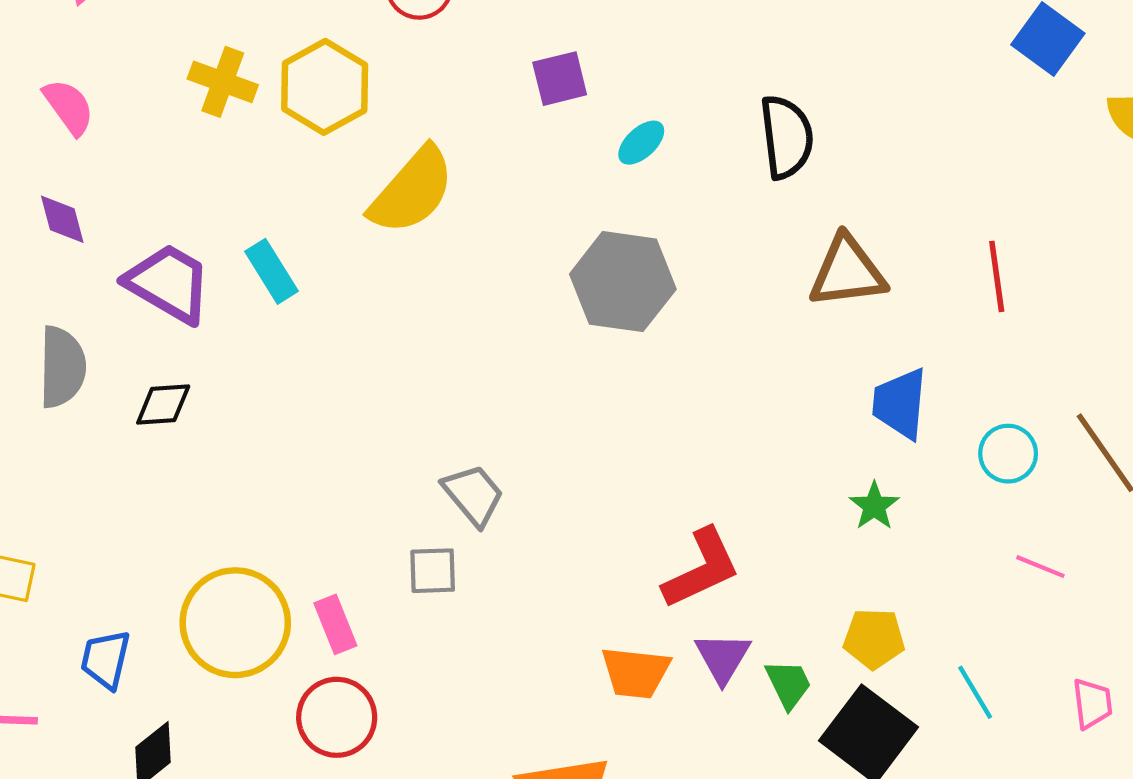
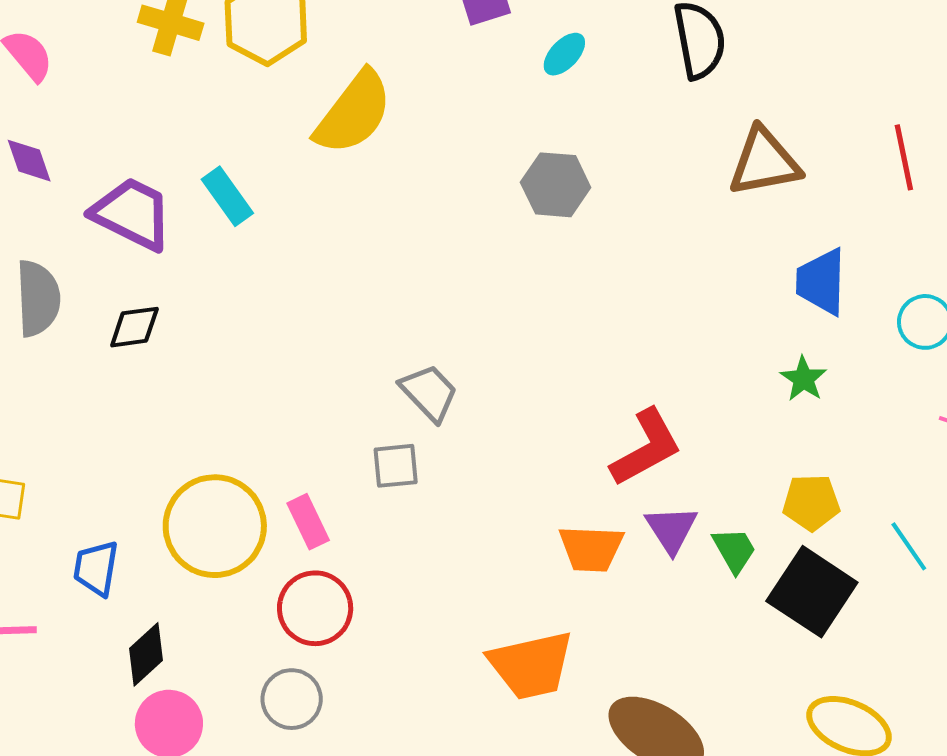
gray hexagon: (623, 282) -> (556, 185), size x0.7

